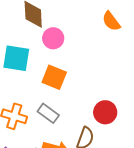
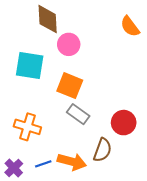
gray rectangle: (48, 113) -> (78, 114), moved

